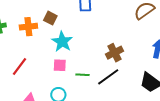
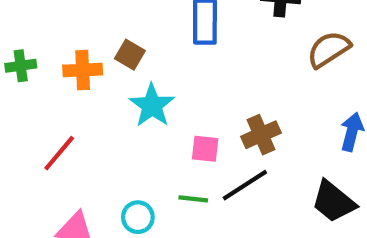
pink square: (60, 65) -> (205, 149), moved
green line: (83, 75) -> (193, 199), moved

